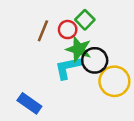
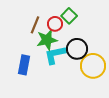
green star: (79, 49) -> (47, 40), moved, turned -30
blue rectangle: (29, 103) -> (24, 65), moved, turned 66

